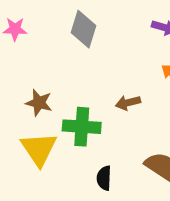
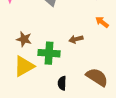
yellow triangle: (39, 149) -> (24, 66), turned 35

